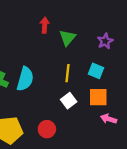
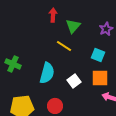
yellow line: (67, 73) -> (64, 46), moved, turned -63
cyan semicircle: (25, 79) -> (47, 73), moved

